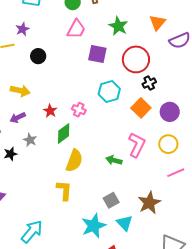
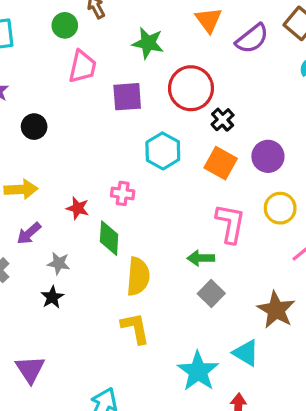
green diamond: (64, 133) -> (109, 238), turned -35
black star: (10, 154) -> (52, 297), moved
gray square: (111, 200) -> (211, 294), moved

